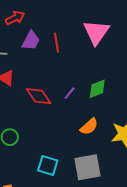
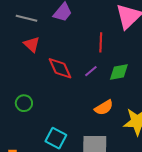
red line: (56, 43) -> (101, 42), moved

